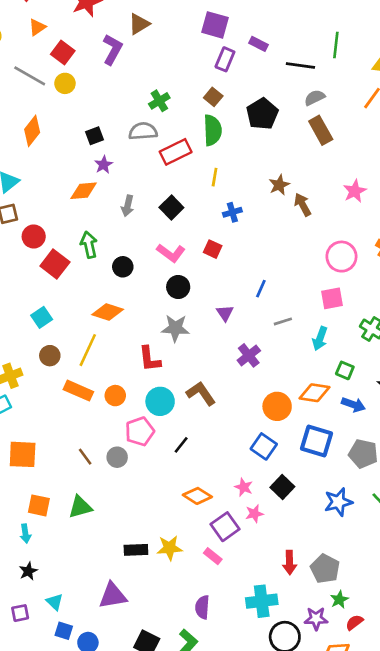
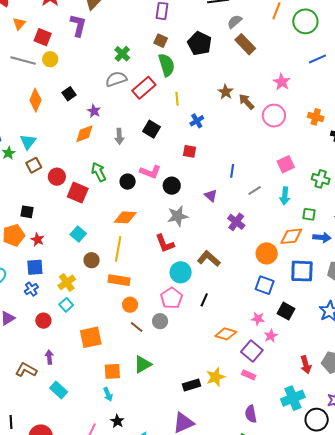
black square: (94, 136) -> (69, 94), moved
pink L-shape: (171, 253) -> (150, 172), moved
pink circle: (341, 257) -> (274, 116), moved
orange circle: (115, 396) -> (130, 305), moved

